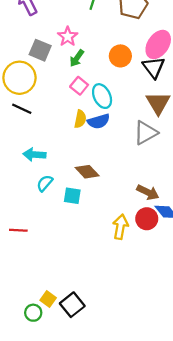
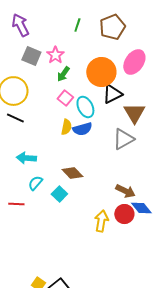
gray square: (40, 50) -> (31, 56), moved
orange circle: (120, 56) -> (101, 72), size x1.5
black triangle: (154, 67) -> (112, 94), moved, turned 40
cyan square: (72, 196) -> (59, 194), turned 35
red line: (18, 230) -> (16, 204), moved

